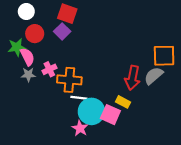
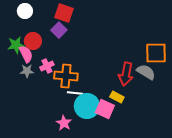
red circle: (35, 34) -> (33, 41), moved
gray semicircle: (154, 76) -> (146, 72), turned 72
pink star: (80, 128) -> (64, 123), moved

